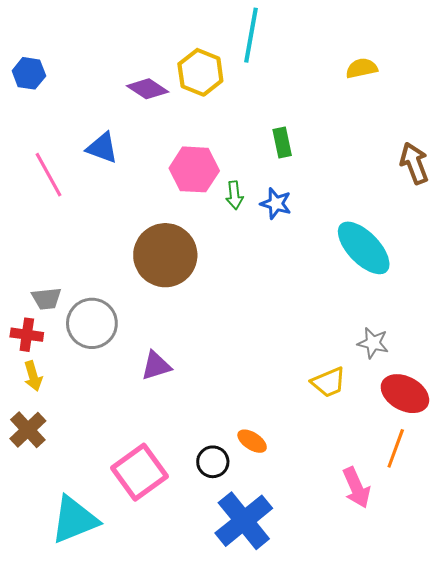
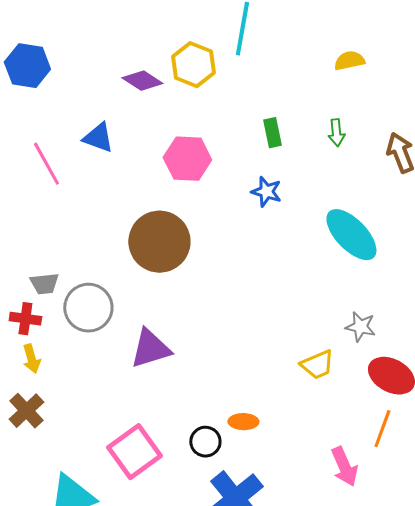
blue hexagon: (29, 73) -> (27, 66), size x1.4
green arrow: (235, 195) -> (336, 133), moved
purple triangle: (156, 366) -> (150, 349), size x1.4
orange ellipse: (252, 441) -> (243, 422), turned -32

